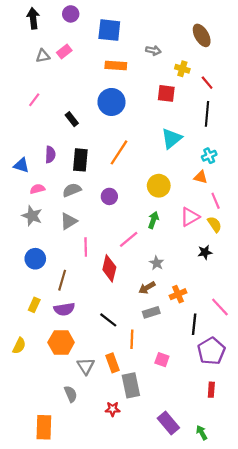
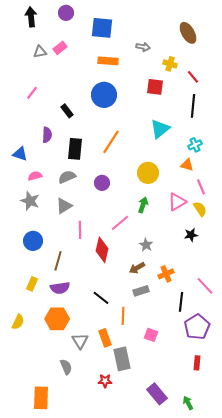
purple semicircle: (50, 155) -> (47, 135), moved

